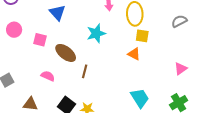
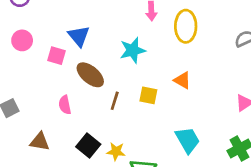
blue triangle: (57, 13) -> (79, 36), moved
yellow square: (142, 36) -> (148, 95), moved
pink semicircle: (48, 76) -> (65, 105), turned -128

